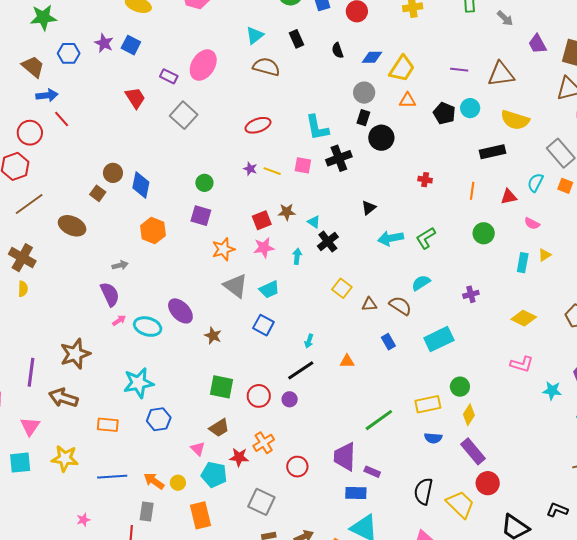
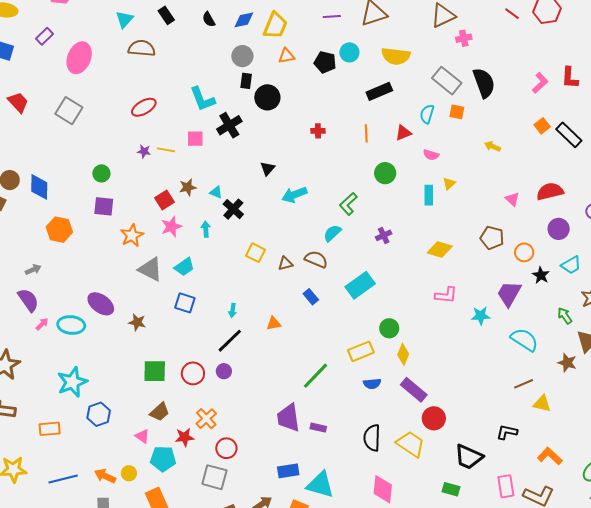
purple rectangle: (169, 76) -> (44, 36), moved, turned -60
green L-shape: (426, 238) -> (348, 204), moved
red circle: (297, 467) -> (226, 448), moved
blue rectangle: (356, 493) -> (288, 471), moved

